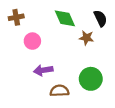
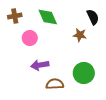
green diamond: (65, 18) -> (48, 17), moved

